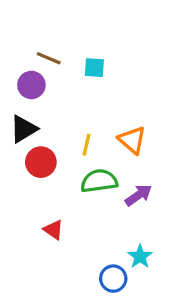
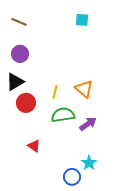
brown line: (49, 58) -> (19, 22), moved
cyan square: (94, 68) -> (82, 20), moved

